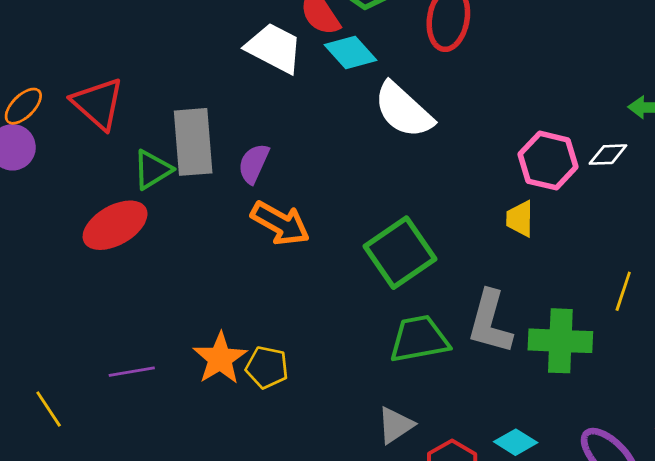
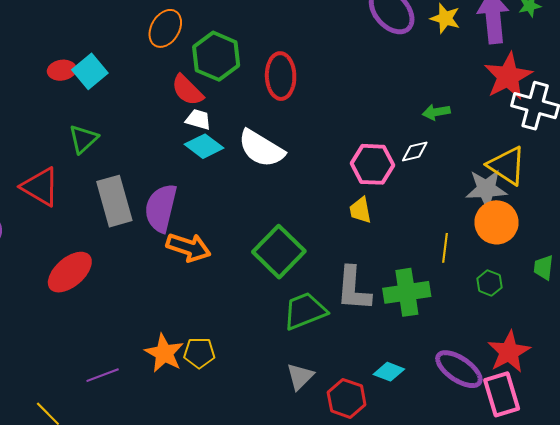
white trapezoid: (274, 48) -> (198, 119), moved, size x0.6
cyan diamond: (350, 52) -> (204, 146), moved
purple semicircle: (254, 164) -> (161, 208), size x1.6
green triangle: (152, 170) -> (83, 139), moved

